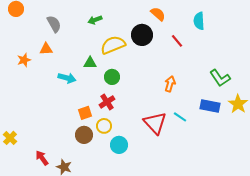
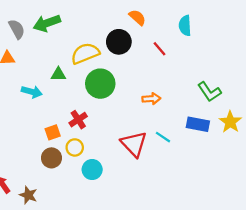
green arrow: (95, 20) -> (47, 23), moved, size x1.6
green circle: (112, 77) -> (100, 84), moved, size x1.6
orange arrow: (170, 84) -> (151, 99), turned 70

